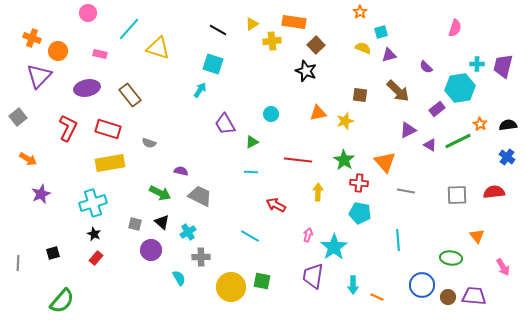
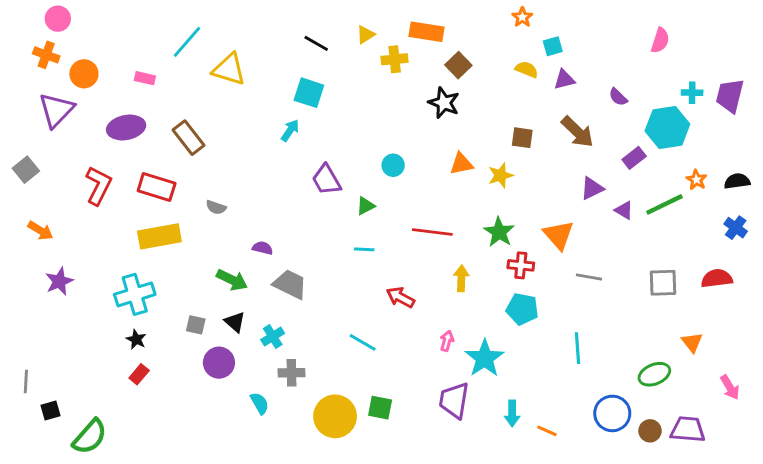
pink circle: (88, 13) -> (58, 19), moved
black square: (53, 253) -> (51, 411), moved
green ellipse: (451, 258) -> (654, 374), turned -30

